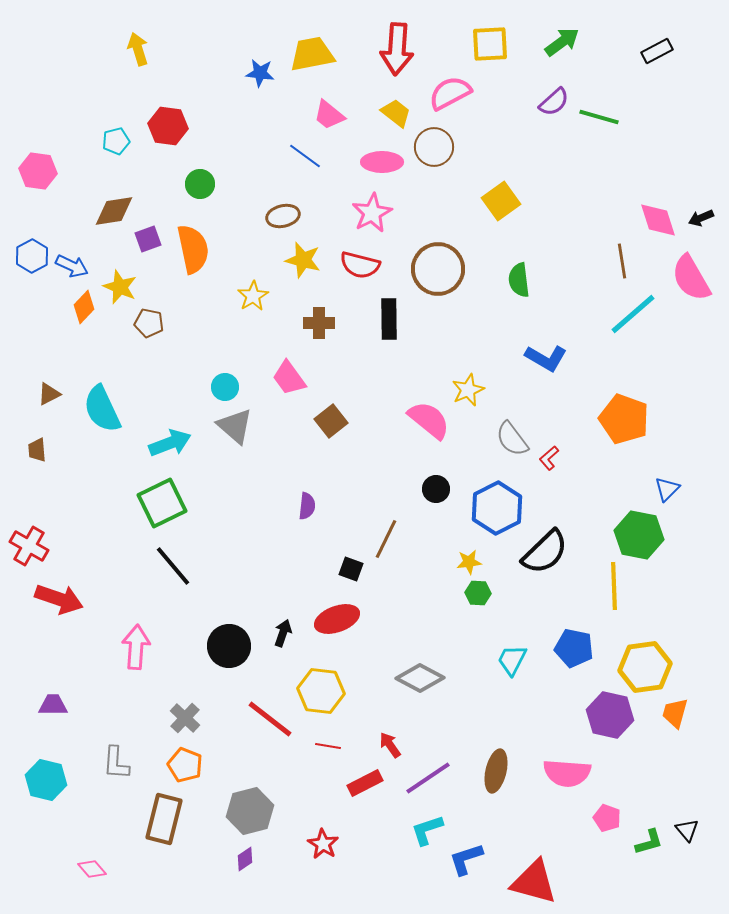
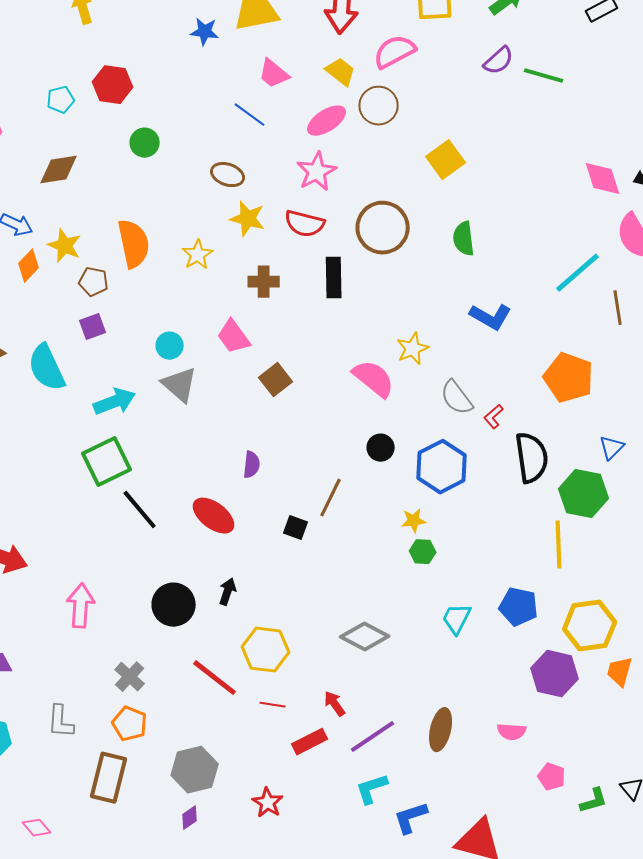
pink ellipse: (382, 162) -> (327, 121), turned -33
brown ellipse: (283, 216) -> (228, 175), turned 32
purple square: (148, 239) -> (93, 327), moved
orange semicircle: (193, 249) -> (134, 244), moved
brown line: (622, 261) -> (618, 308), moved
black semicircle: (545, 552) -> (532, 458), moved, turned -54
black line: (173, 566) -> (140, 510), moved
red ellipse: (337, 619) -> (214, 516), moved, turned 57
pink semicircle: (567, 773) -> (512, 732), size x0.6

